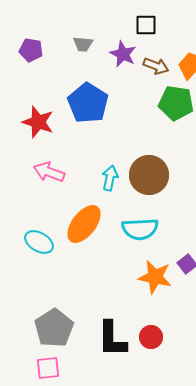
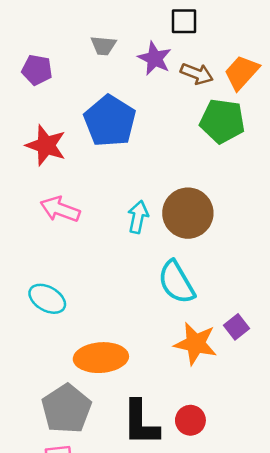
purple pentagon: (31, 50) -> (37, 70), moved
orange ellipse: (84, 224) -> (101, 358), moved, turned 48
cyan semicircle: (140, 229) -> (176, 282), turned 63

